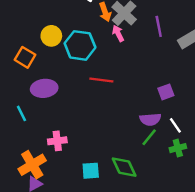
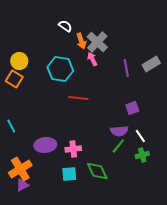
purple line: (159, 26) -> (126, 68), moved
yellow circle: (51, 36) -> (19, 61), moved
purple ellipse: (44, 88) -> (45, 145), moved
pink cross: (57, 141) -> (73, 149), moved

